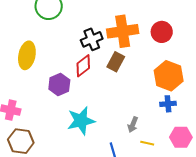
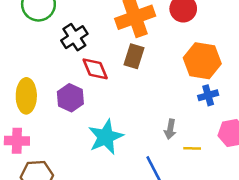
black cross: (92, 39) -> (74, 37), moved
yellow ellipse: (27, 55) -> (26, 96), moved
red diamond: (83, 66) -> (95, 69), turned -65

